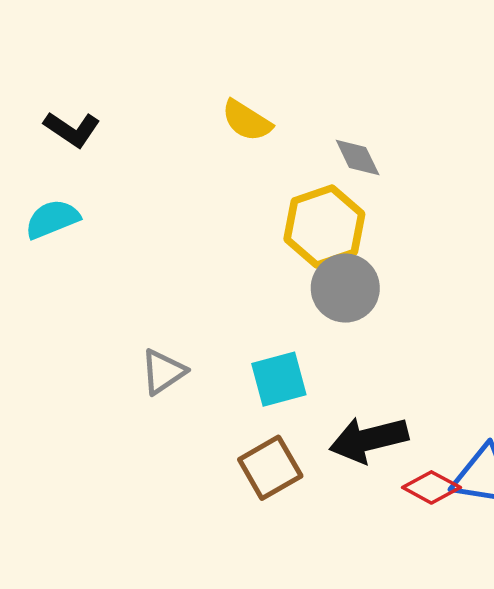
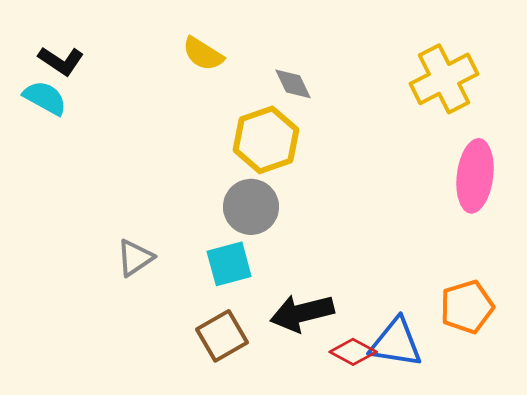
cyan semicircle: (52, 219) -> (45, 98), moved, turned 51
gray circle: (345, 288) -> (251, 207), moved

